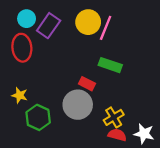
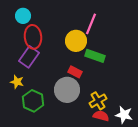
yellow circle: (88, 22) -> (76, 41), moved
purple rectangle: (49, 26) -> (29, 57), moved
red ellipse: (22, 48) -> (33, 37), moved

